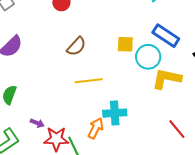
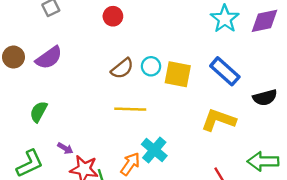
yellow square: (125, 44) -> (178, 74), size x1.4
cyan circle: (148, 57) -> (151, 66), moved, size x0.7
cyan cross: (115, 113) -> (154, 150), turned 35

